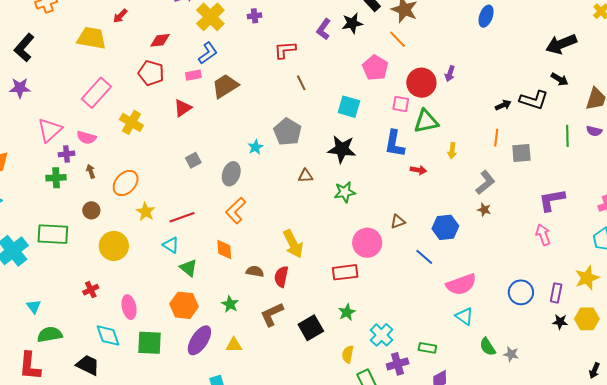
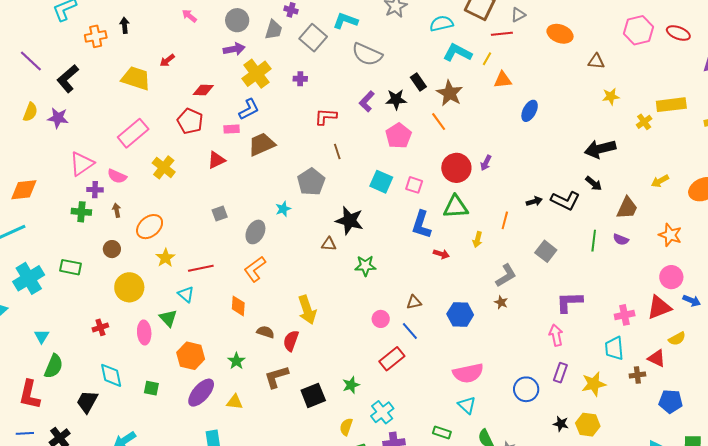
pink pentagon: (375, 68) -> (399, 136), moved
pink square: (401, 104) -> (414, 185), moved
gray pentagon: (287, 132) -> (311, 182), moved
orange line: (496, 138) -> (505, 220), moved
black star: (342, 149) -> (349, 221), moved
gray square: (521, 153) -> (546, 251), turned 35
green rectangle: (53, 234) -> (71, 267), size x0.7
pink circle: (367, 243) -> (381, 319), size x0.6
blue line: (424, 257) -> (410, 331), moved
green triangle: (188, 268) -> (168, 318), moved
red rectangle: (345, 272) -> (392, 359), moved, turned -40
purple rectangle: (556, 293) -> (560, 373), moved
pink ellipse: (129, 307) -> (144, 332), moved
green semicircle: (50, 335) -> (54, 366), turned 115
green square: (149, 343) -> (151, 388), size x0.6
green rectangle: (427, 348) -> (442, 432), moved
black trapezoid: (88, 365) -> (87, 402), turned -95

